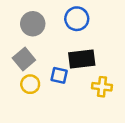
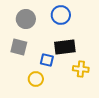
gray square: (24, 59) -> (19, 47), turned -36
yellow circle: (30, 84) -> (36, 79), moved

